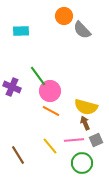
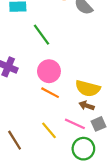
green line: (38, 76) -> (41, 35), moved
brown arrow: (85, 123) -> (87, 106), turned -48
pink line: (74, 140) -> (75, 124), turned 30

